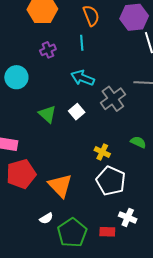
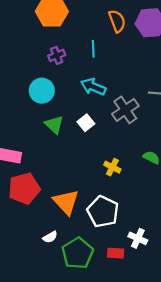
orange semicircle: (91, 16) -> (117, 21), moved
cyan circle: (16, 77) -> (42, 91), moved
white pentagon: (111, 181) -> (103, 212), moved

